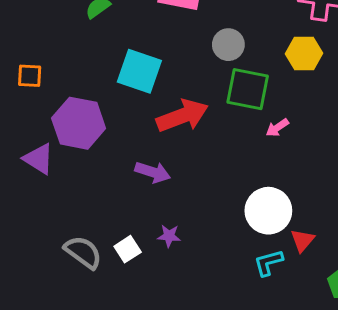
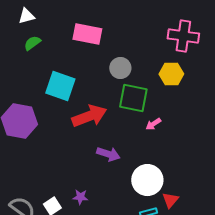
purple arrow: (153, 172) -> (108, 154), moved

